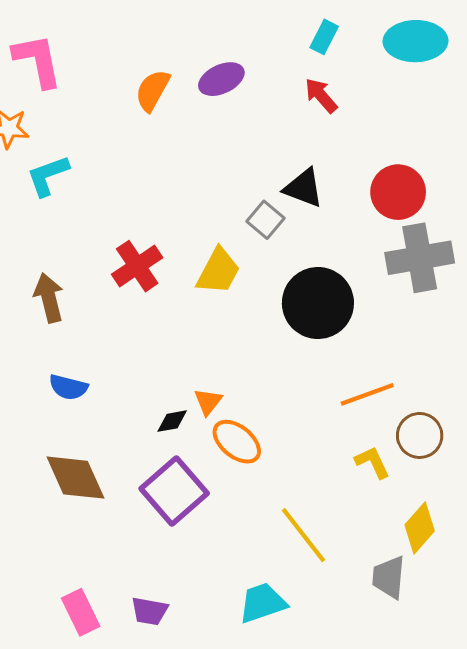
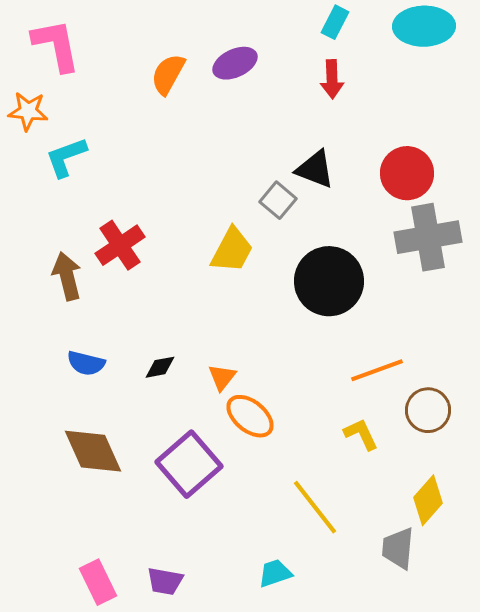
red arrow: (321, 96) -> (332, 79), turned -141
red cross: (137, 266) -> (120, 245), moved
black diamond: (172, 421) -> (160, 367), moved
yellow L-shape: (372, 462) -> (361, 434), moved
cyan trapezoid: (262, 603) -> (275, 573), size x0.7

